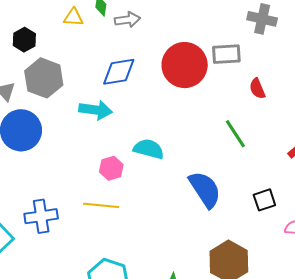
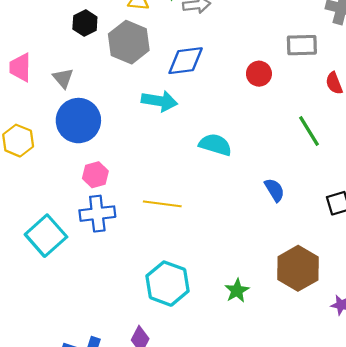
red circle: (185, 65) -> (259, 74), moved, size x0.5
gray hexagon: (44, 78) -> (129, 42), moved
pink hexagon: (111, 168) -> (95, 175), moved
blue semicircle: (205, 189) -> (275, 190), size x0.6

